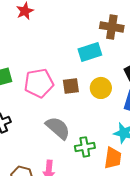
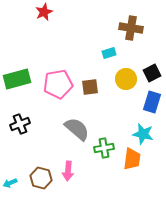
cyan rectangle: (90, 52) -> (109, 53), size x0.6
yellow circle: (101, 88) -> (126, 79), moved

